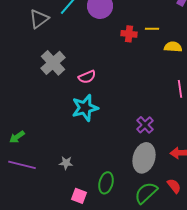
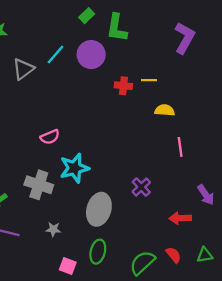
yellow semicircle: (173, 47) -> (165, 110), moved
gray cross: (53, 63) -> (39, 185), moved, turned -30
pink semicircle: (87, 77) -> (50, 137), moved
gray ellipse: (144, 158) -> (99, 209), moved

